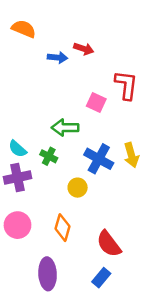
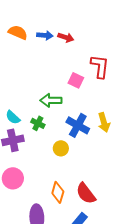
orange semicircle: (24, 29) -> (18, 32), moved
blue arrow: (58, 58) -> (45, 35), moved
orange diamond: (63, 228) -> (58, 192), moved

